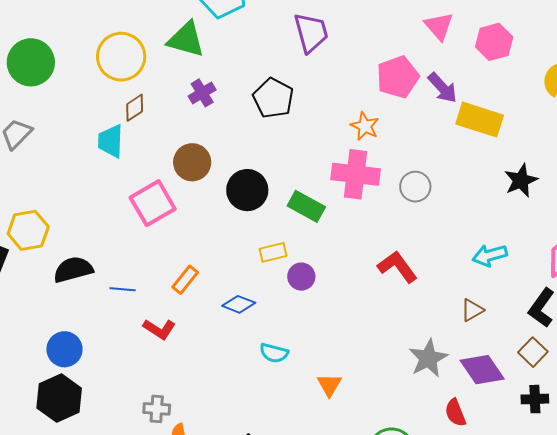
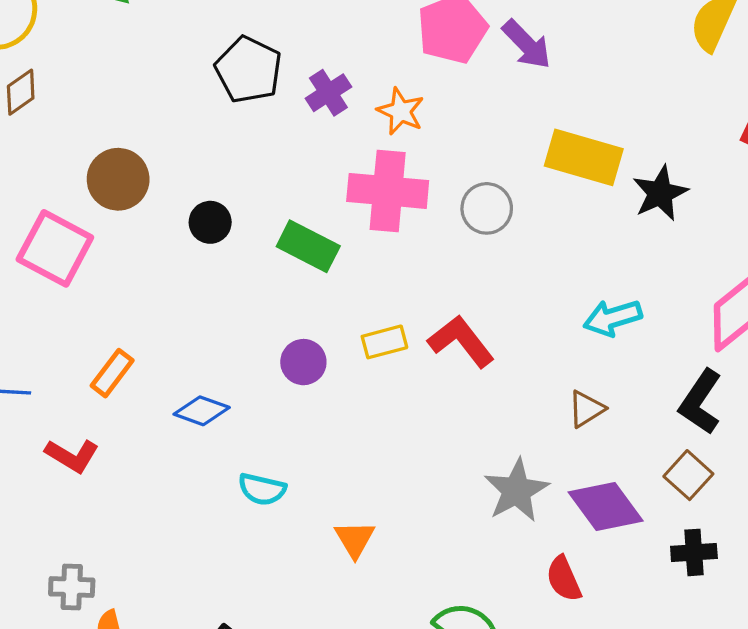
purple cross: (202, 93) -> (328, 93), moved
yellow rectangle: (480, 120) -> (584, 157), moved
black circle: (247, 190) -> (210, 222), size x0.6
pink square: (153, 203) -> (55, 248), turned -30
yellow rectangle: (273, 252) -> (384, 342), moved

